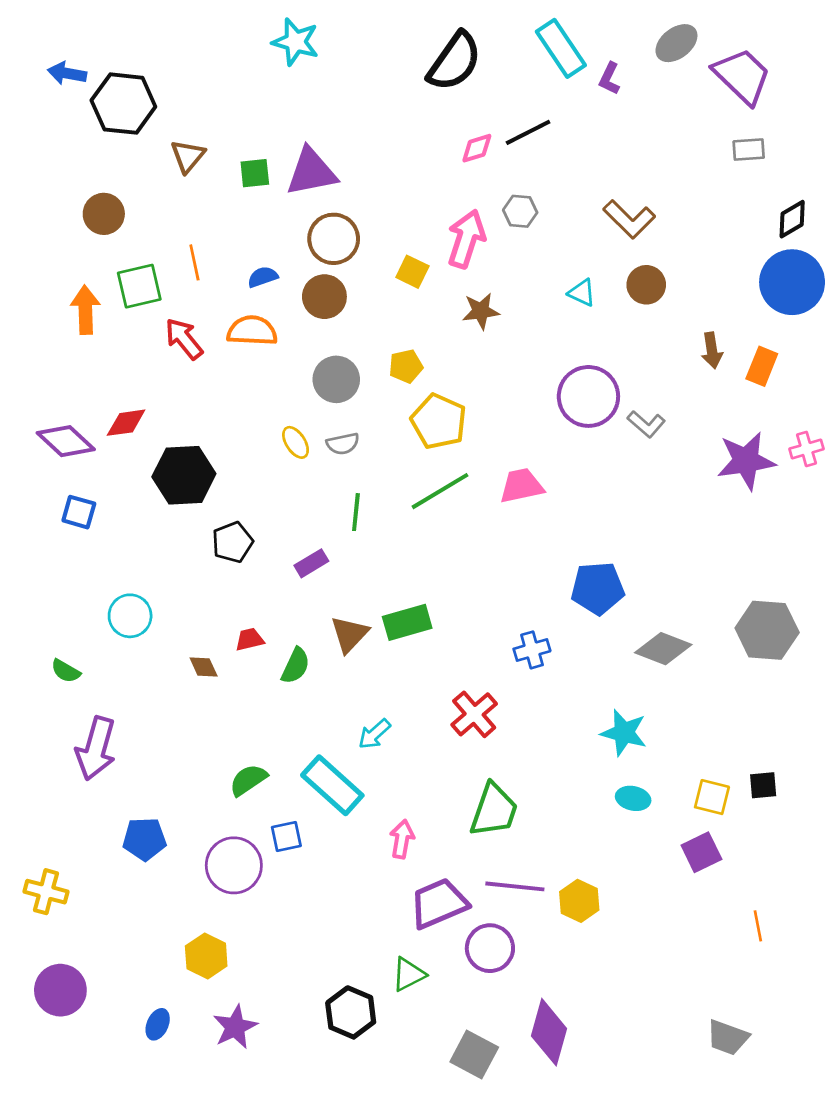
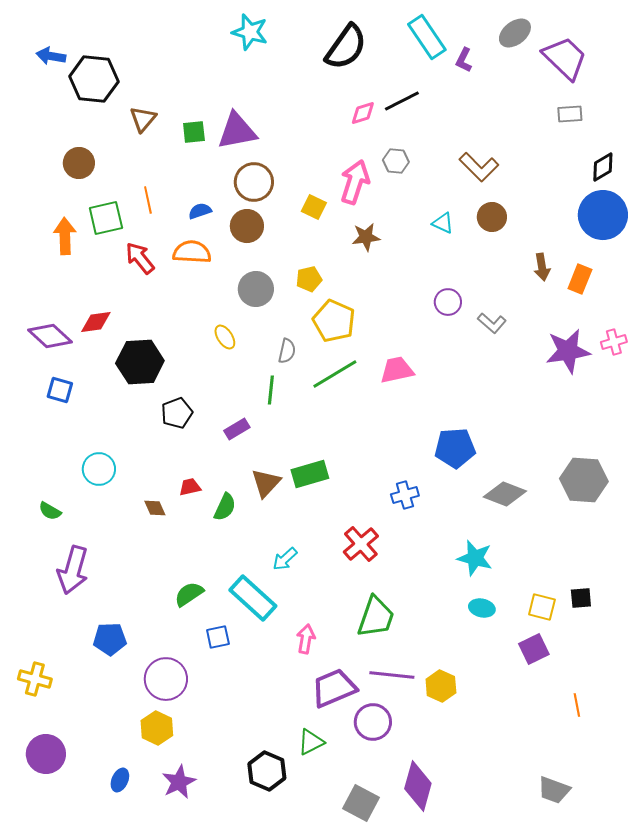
cyan star: (296, 42) -> (250, 32), moved
purple circle: (588, 396) -> (448, 302), size x0.6
gray semicircle: (343, 444) -> (287, 351), moved, turned -65
purple circle: (234, 865) -> (166, 679), moved

